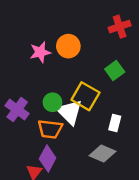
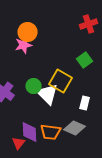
orange circle: (68, 46) -> (28, 32), moved
orange trapezoid: (50, 129) -> (51, 132), moved
purple diamond: (48, 158) -> (30, 132), turned -30

